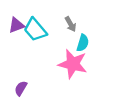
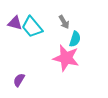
purple triangle: (16, 25) -> (15, 23), turned 35

